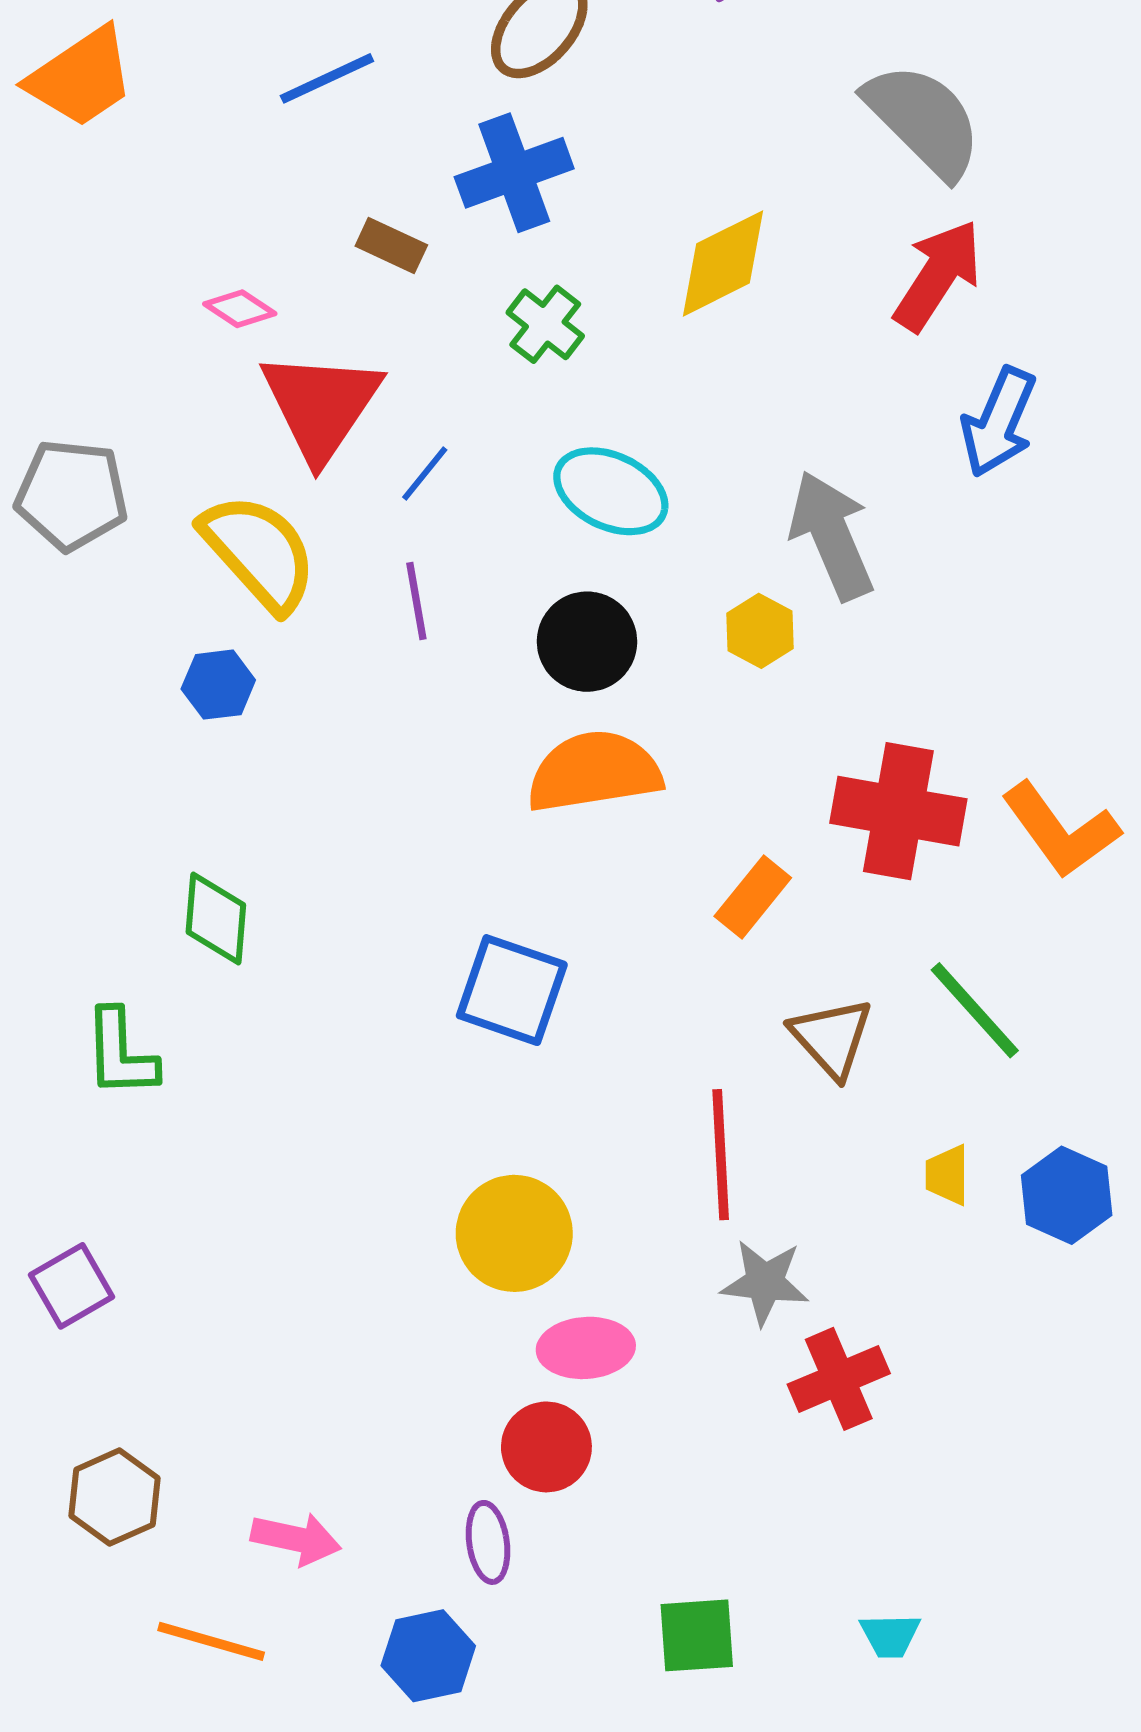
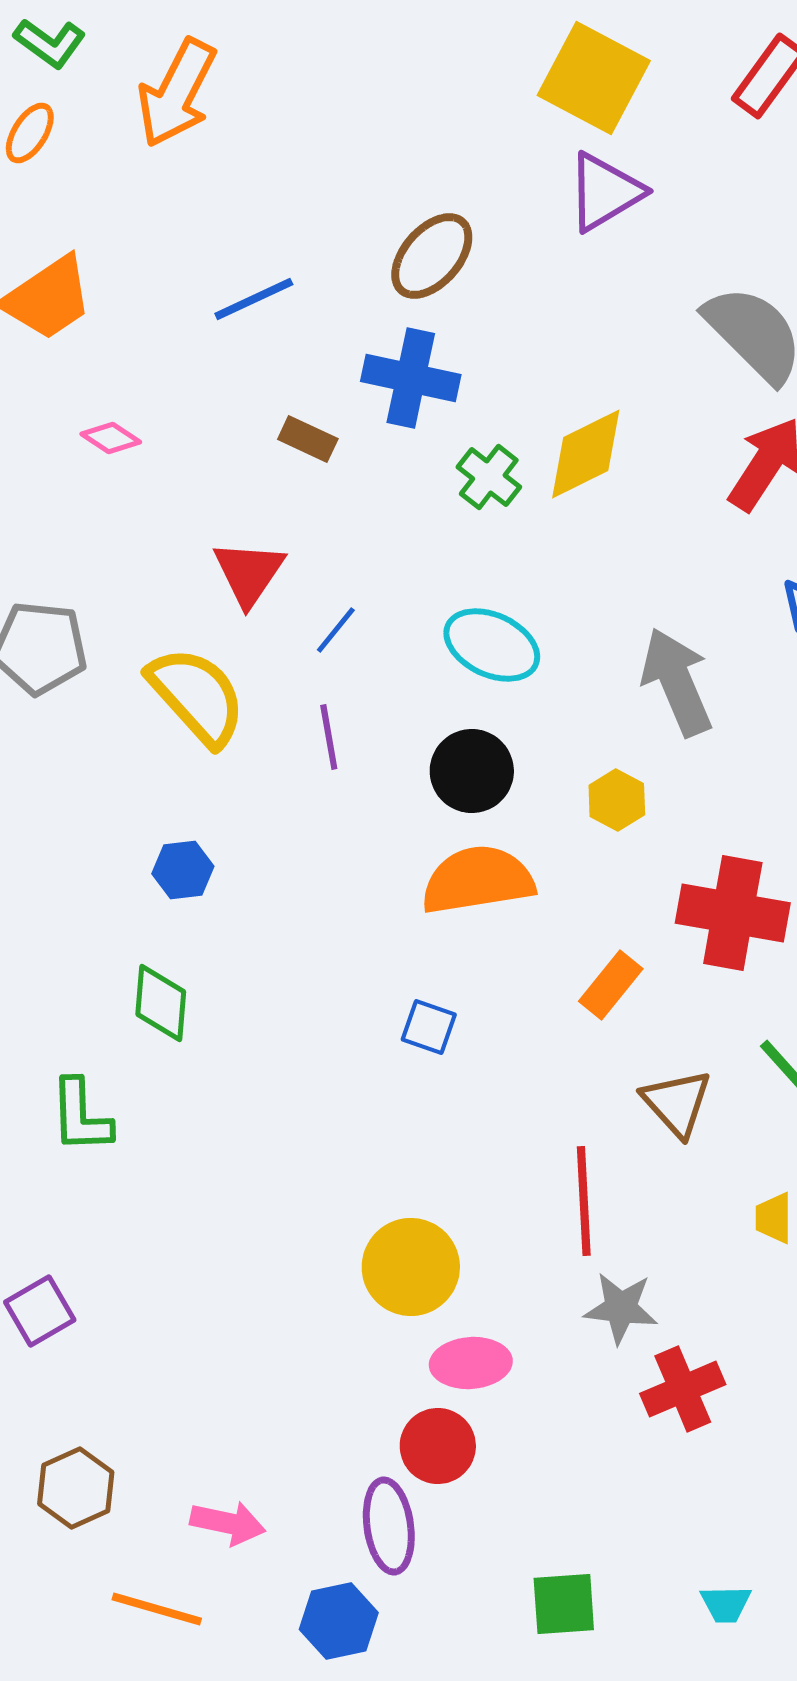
blue cross: (514, 173) -> (411, 378), turned 32
pink diamond: (240, 309) -> (111, 438), moved
green cross: (545, 324) -> (489, 477), moved
red triangle: (321, 405) -> (249, 573), size x0.7
yellow hexagon: (760, 631) -> (617, 800), moved
blue hexagon: (218, 685) -> (183, 870), moved
blue square: (512, 990) -> (429, 1027), moved, size x0.6
purple ellipse: (488, 1542) -> (389, 1526), size x1.4

